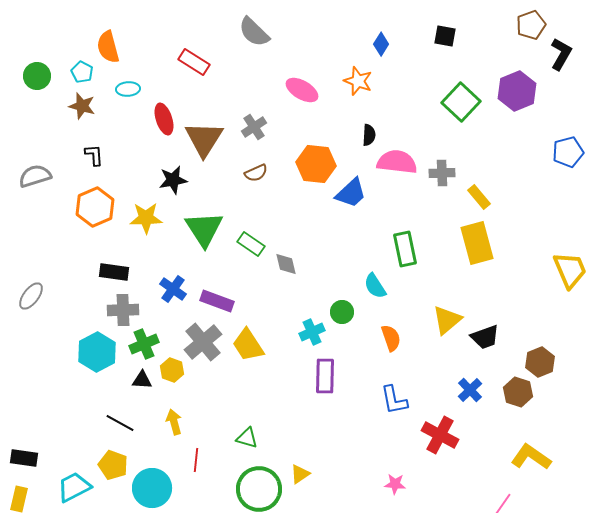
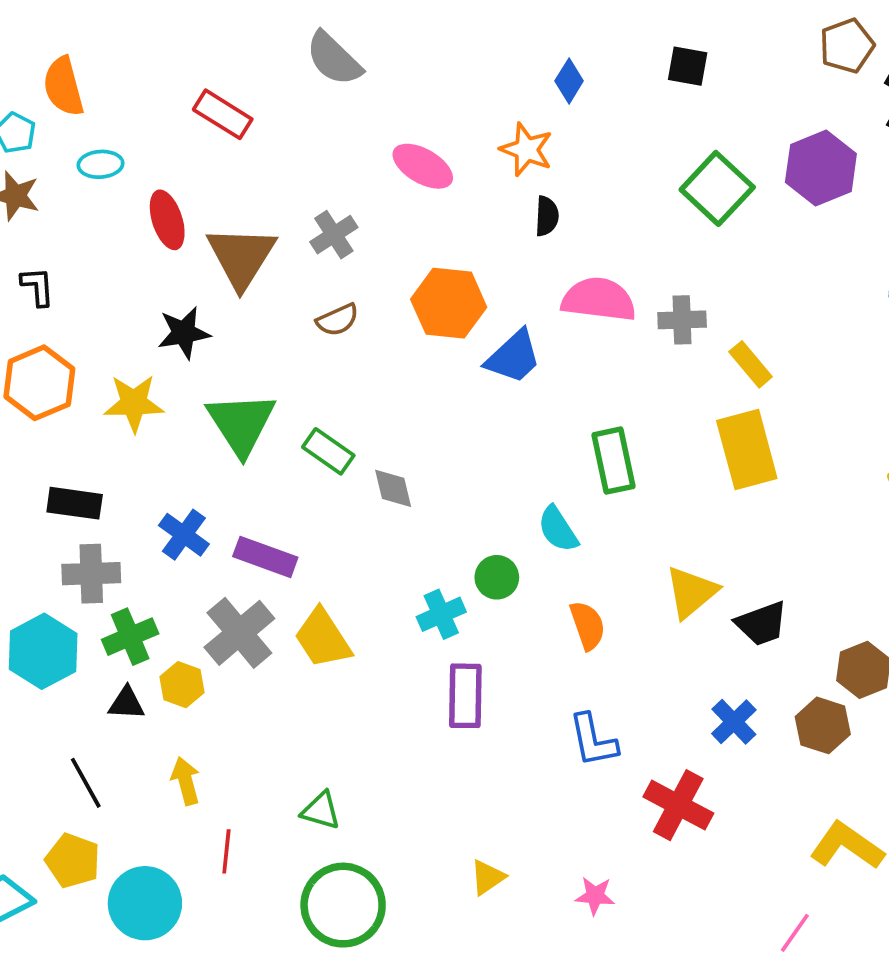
black semicircle: (369, 135) -> (547, 216), moved
black line: (120, 423) -> (86, 783), turned 32
yellow triangle: (300, 474) -> (488, 877), moved

